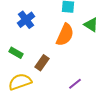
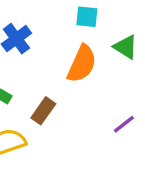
purple line: (75, 84) -> (124, 124), moved

